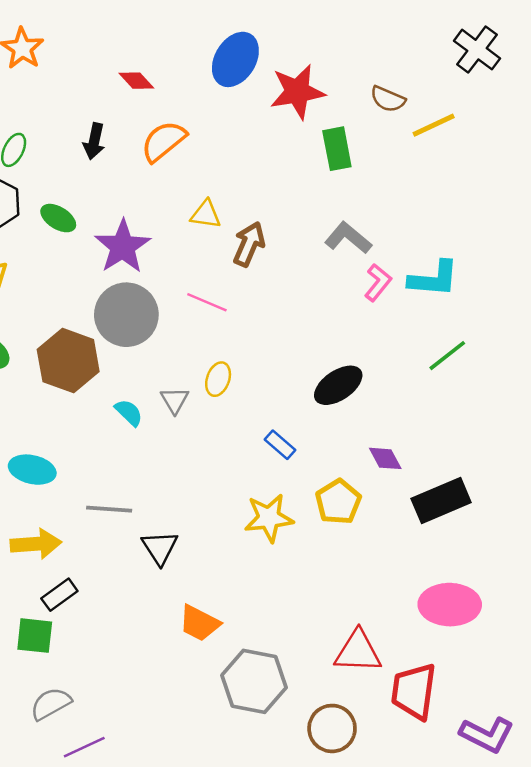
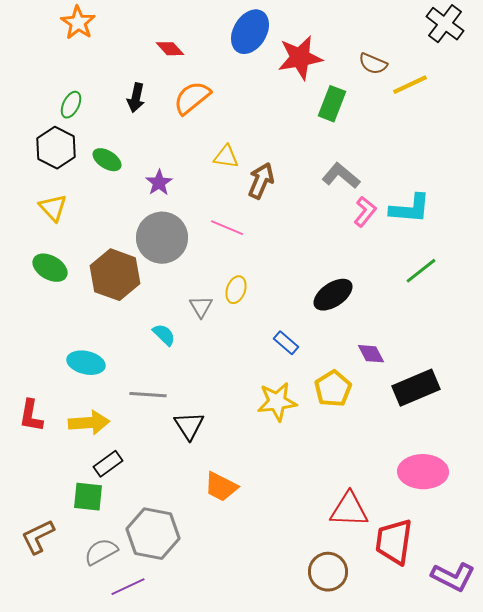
green rectangle: (337, 149) -> (332, 104), turned 32
purple star: (123, 247) -> (159, 183), size x0.6
cyan semicircle: (129, 413) -> (164, 335), moved
gray hexagon: (254, 681) -> (153, 534), moved

